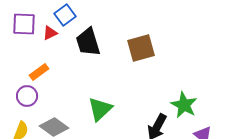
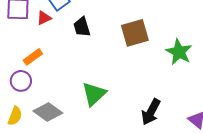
black trapezoid: (88, 42) -> (82, 27), size x0.7
green star: (184, 105) -> (179, 52), moved

